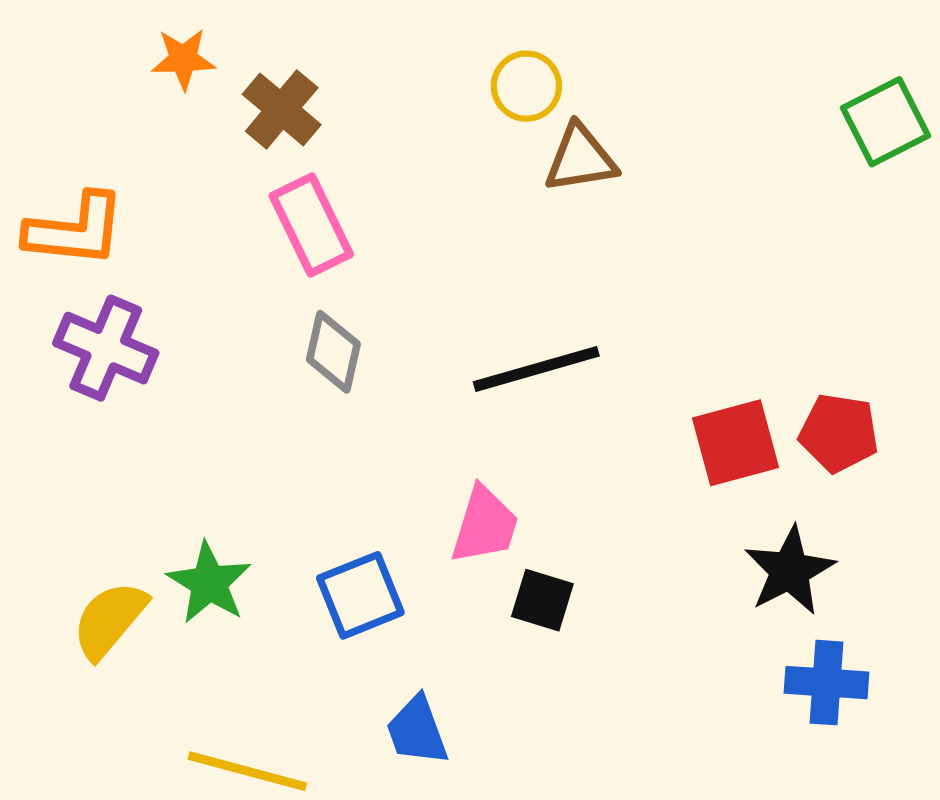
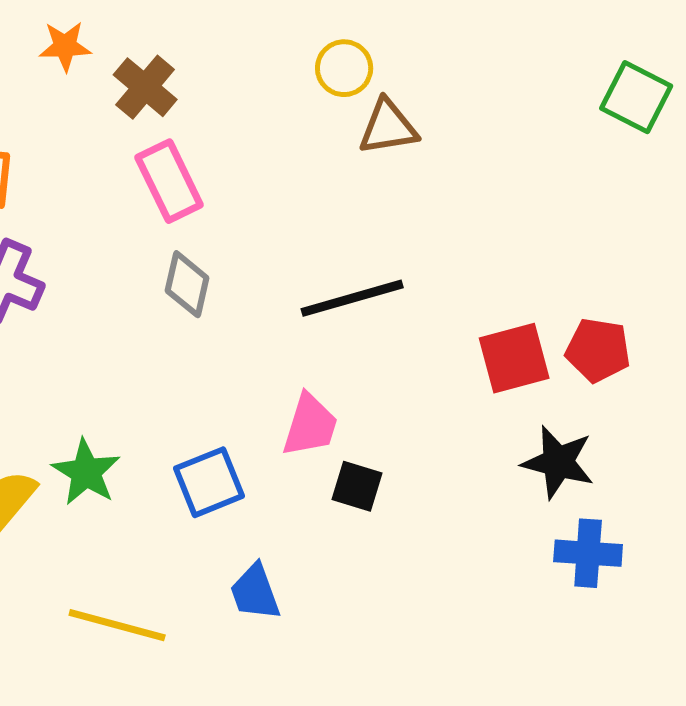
green square: (886, 122) -> (636, 97), turned -36
black star: (790, 571) -> (558, 462), turned -30

